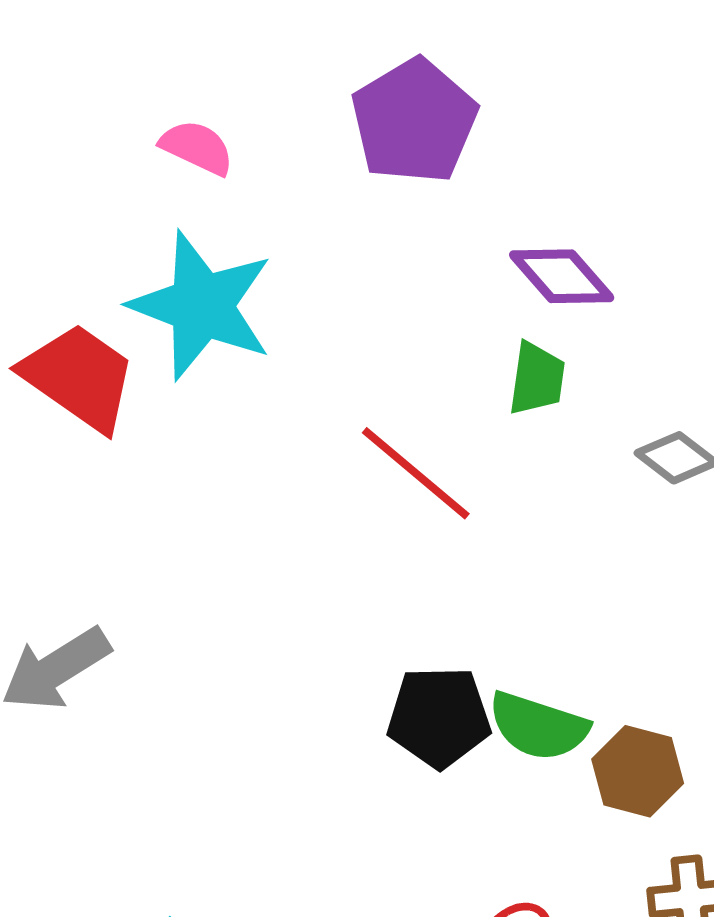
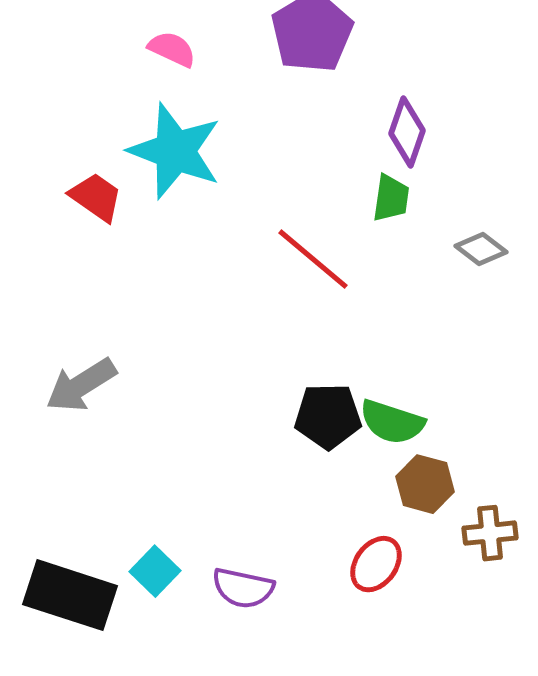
purple diamond: (562, 276) -> (407, 132), turned 60
red trapezoid: (79, 377) -> (96, 197), size x0.7
brown hexagon: (638, 771) -> (425, 484), moved

